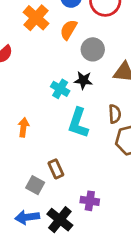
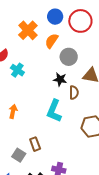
cyan cross: (60, 89) -> (17, 70), moved
brown semicircle: (115, 114) -> (74, 93), moved

